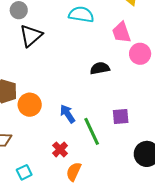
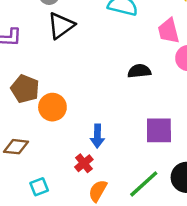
blue arrow: (68, 114) -> (97, 136), moved, turned -150
purple square: (121, 117) -> (159, 130), size x1.4
green line: (92, 131) -> (144, 184), moved, turned 68

